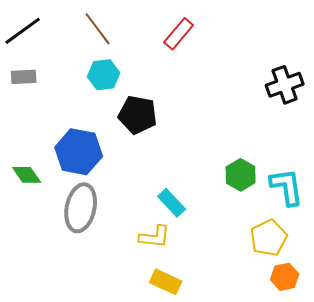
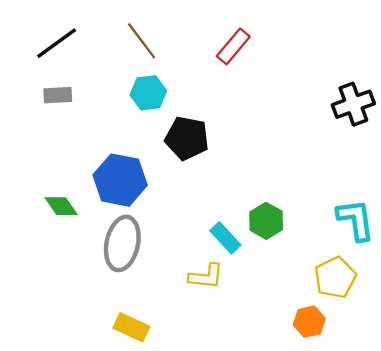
green hexagon: (241, 175) -> (266, 221), moved
orange hexagon: (285, 277) -> (309, 322), moved
yellow rectangle: (166, 282) -> (131, 327), moved

